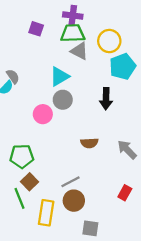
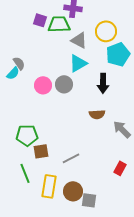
green trapezoid: (73, 33) -> (59, 24), moved
cyan triangle: (59, 76) -> (78, 63), moved
pink circle: (43, 114) -> (43, 85), moved
brown semicircle: (89, 143) -> (97, 114), moved
brown square: (29, 182) -> (41, 151), moved, turned 35
brown circle: (74, 201) -> (73, 191), moved

